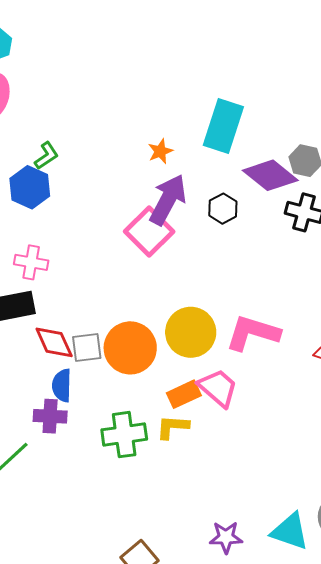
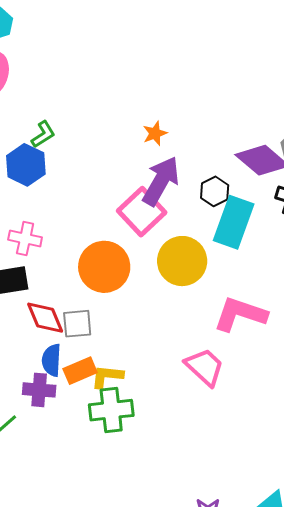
cyan rectangle: (223, 126) -> (234, 222), moved
yellow circle: (191, 332) -> (182, 261), moved
orange circle: (130, 348) -> (104, 267), moved
orange rectangle: (184, 394) -> (80, 371), moved
yellow L-shape: (172, 427) -> (107, 376), moved

